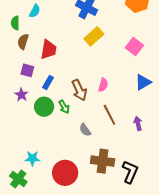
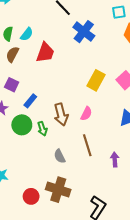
cyan semicircle: (35, 11) -> (27, 34), moved
yellow rectangle: (94, 36) -> (96, 80), moved, turned -30
red trapezoid: (48, 49) -> (45, 53), moved
brown cross: (103, 161) -> (58, 190), moved
red circle: (65, 173) -> (31, 196), size x0.6

